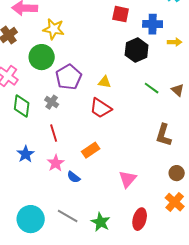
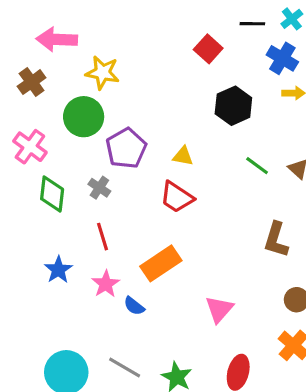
red square: (121, 14) -> (208, 49), turned 30
blue cross: (153, 24) -> (282, 58), moved, turned 30
orange rectangle: (91, 150) -> (161, 263), size x1.4

